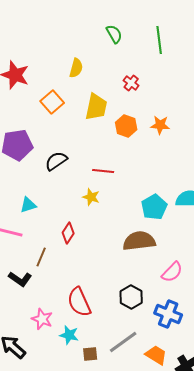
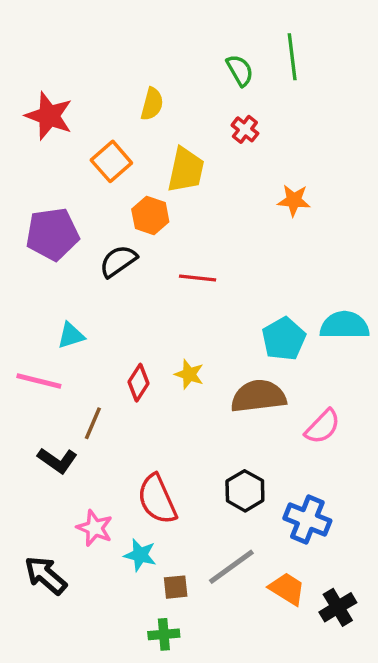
green semicircle: (114, 34) -> (240, 70), moved
orange hexagon: (126, 126) -> (150, 216), moved
yellow star: (91, 197) -> (189, 374), moved
pink semicircle: (172, 272) -> (323, 427), moved

